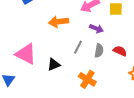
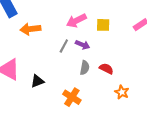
orange arrow: (59, 22) -> (30, 29), moved
gray line: (78, 47) -> (64, 46), moved

